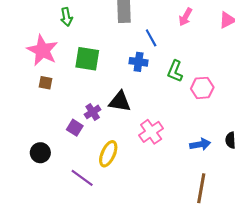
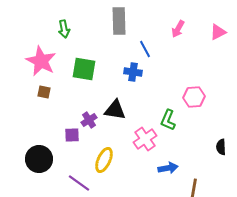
green L-shape: (175, 71) -> (168, 120), moved
purple square: (75, 128) -> (72, 135), turned -35
blue arrow: (200, 144) -> (168, 168), moved
black circle: (40, 153) -> (39, 159), size x1.4

